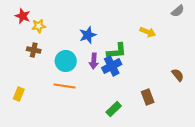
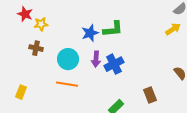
yellow arrow: (148, 32) -> (173, 29), moved, turned -56
green L-shape: (117, 51) -> (113, 29), moved

